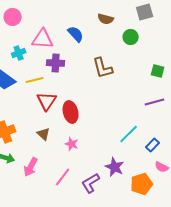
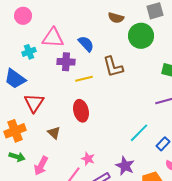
blue semicircle: (76, 34) -> (86, 44), moved
green circle: (131, 37) -> (141, 36), size x1.6
yellow line: (35, 80) -> (84, 79), moved
red triangle: (47, 101) -> (34, 103), moved
pink star: (72, 144) -> (88, 159), moved

